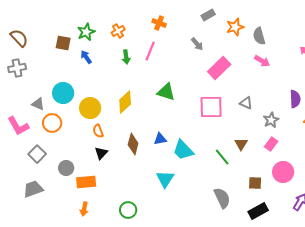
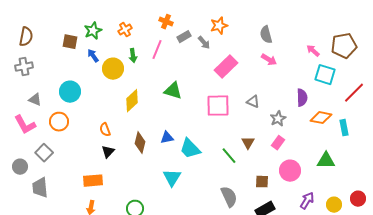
gray rectangle: (208, 15) -> (184, 37), moved
orange star: (235, 27) -> (219, 26), moved
brown semicircle: (19, 38) -> (26, 37), turned 54
gray triangle: (38, 104) -> (35, 100), moved
yellow circle: (90, 108) -> (113, 69), moved
gray circle: (66, 168) -> (20, 167), moved
gray trapezoid: (33, 189) -> (40, 188), turned -75

